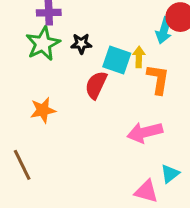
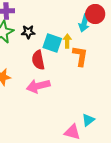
red semicircle: (96, 85) -> (38, 60), turned -36
pink arrow: (145, 132) -> (38, 86), moved

